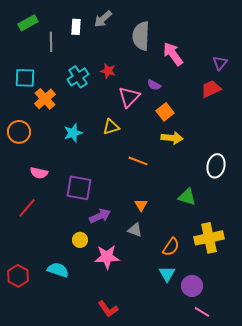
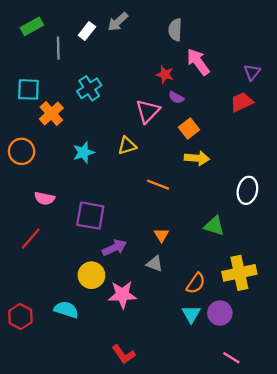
white rectangle: (76, 27) -> (87, 31), turned 35
gray semicircle: (141, 36) -> (175, 30), moved, size x0.7
red star: (108, 71) -> (165, 75), moved
yellow circle: (80, 240) -> (91, 275), size x1.5
purple circle: (192, 286) -> (220, 313), moved

